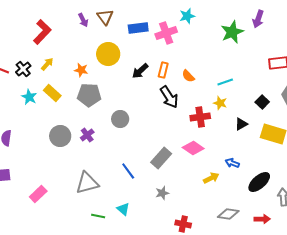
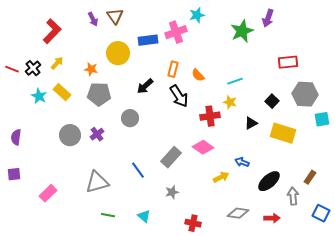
blue rectangle: (138, 28) -> (148, 40), moved
black arrow: (140, 71) -> (145, 86), moved
cyan triangle: (123, 209) -> (144, 216), moved

